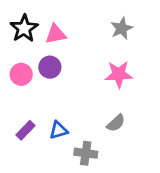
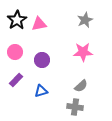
purple circle: (50, 67) -> (42, 60), moved
purple rectangle: (25, 130) -> (16, 80), moved
gray cross: (86, 153) -> (75, 107), moved

